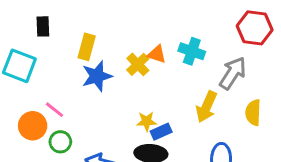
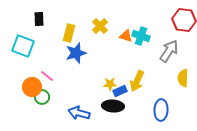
orange triangle: (157, 54) -> (126, 36), moved
yellow cross: (138, 64) -> (100, 26), moved
yellow arrow: (206, 107) -> (137, 81), moved
green circle: (60, 142) -> (42, 97), moved

